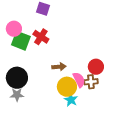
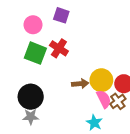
pink circle: (14, 29) -> (33, 25), moved
brown cross: (91, 82) -> (118, 101), turned -32
yellow circle: (67, 87) -> (101, 80), moved

